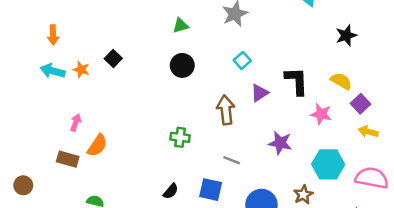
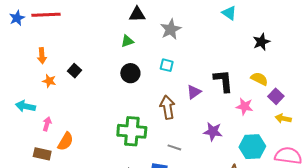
orange arrow: (53, 35) -> (42, 56), moved
cyan square: (242, 60) -> (167, 65), moved, turned -32
cyan arrow: (53, 71) -> (25, 106), moved
green cross: (180, 137) -> (132, 131), size x1.8

